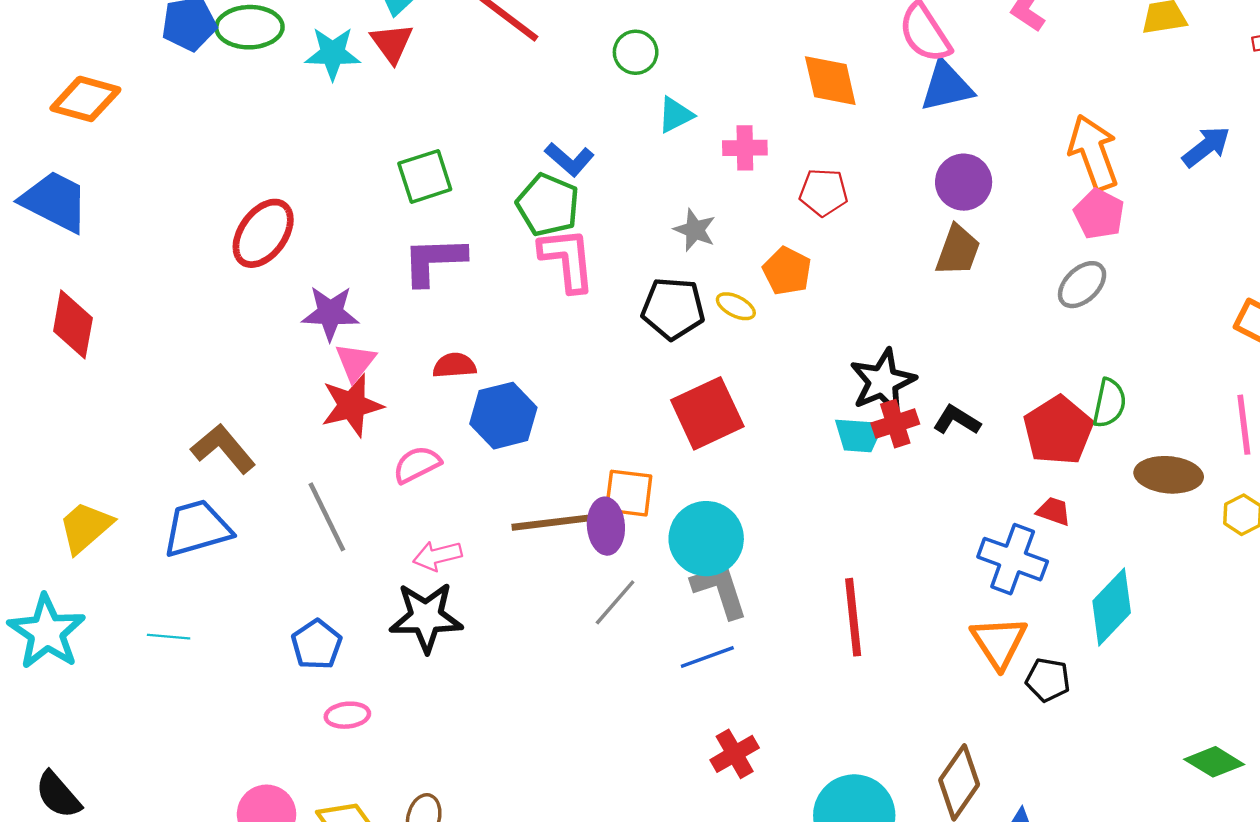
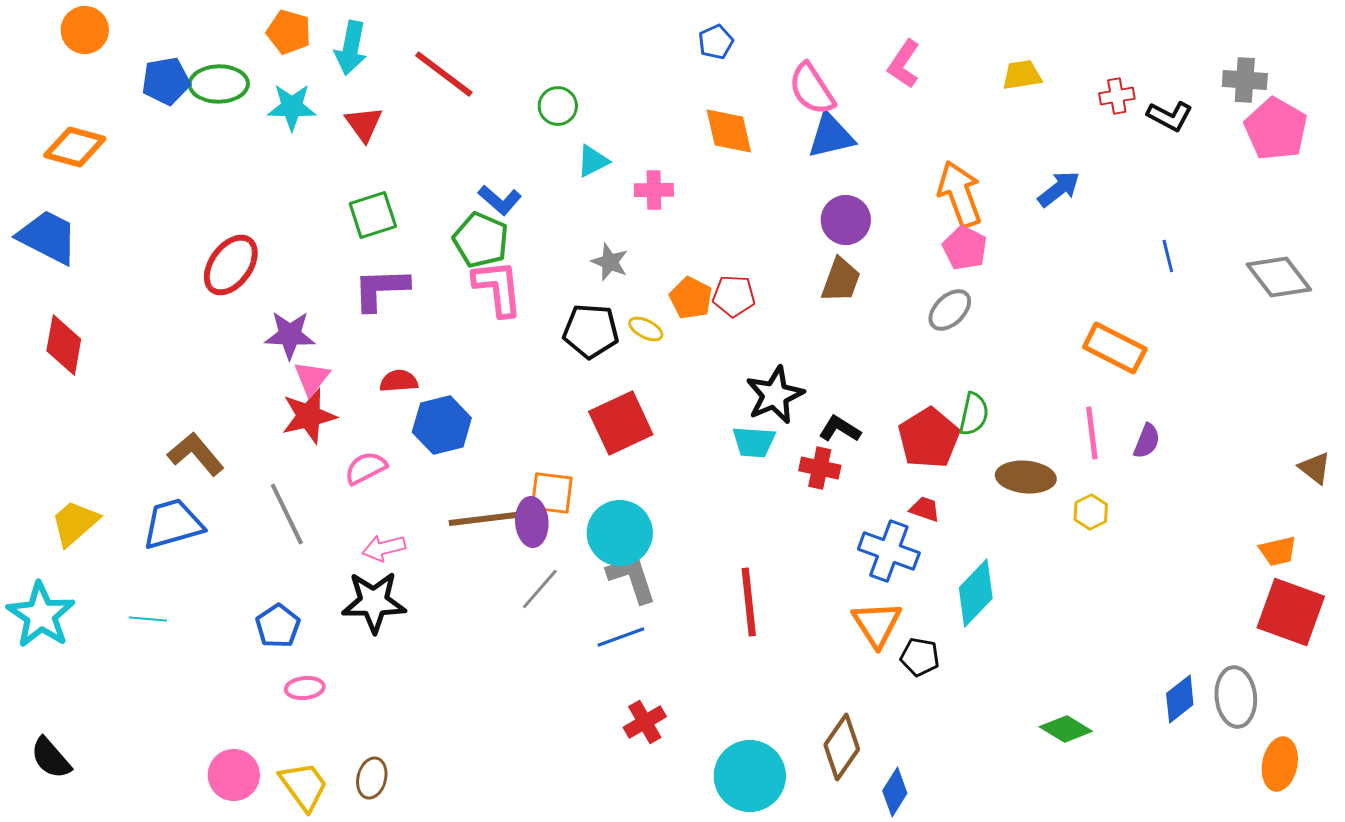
red triangle: (392, 43) -> (364, 124), moved
red pentagon: (823, 192) -> (734, 296), moved
red cross: (895, 424) -> (820, 468), moved, turned 30

